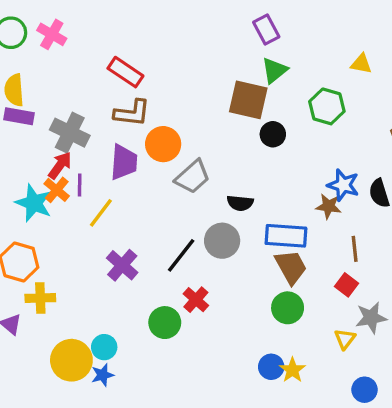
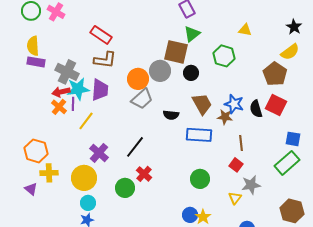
orange circle: (163, 144) -> (138, 79), moved
red arrow: (60, 165) -> (61, 92), turned -138
cyan star: (34, 203) -> (78, 89), moved, turned -30
gray circle: (222, 241) -> (160, 71), moved
brown trapezoid: (291, 267) -> (202, 104), moved
yellow circle: (71, 360) -> (84, 178), moved

